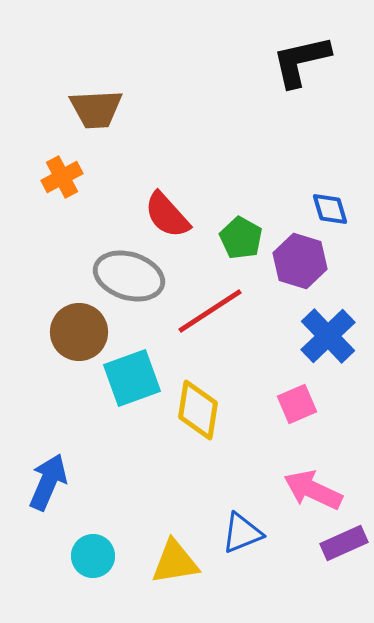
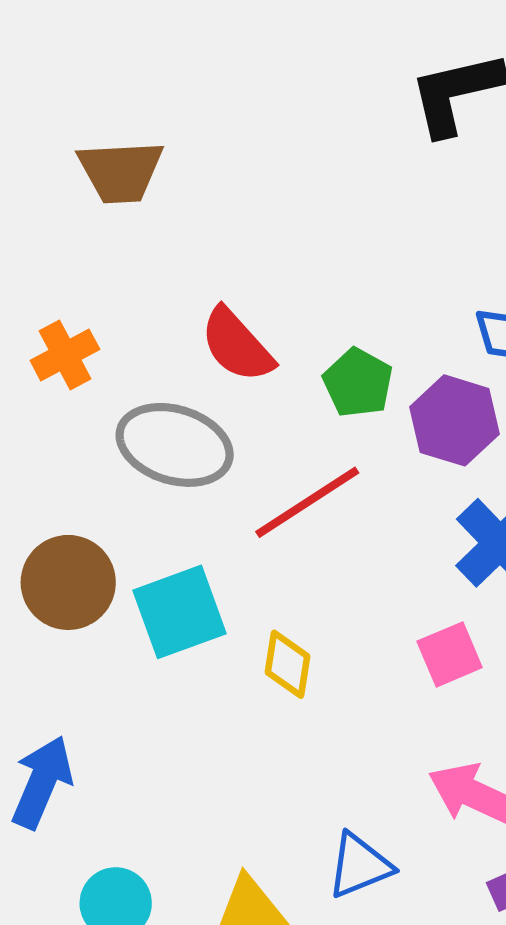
orange cross: (62, 177) -> (65, 355), moved
brown circle: (79, 332) -> (68, 582), moved
yellow diamond: (198, 410) -> (288, 664), size x0.7

